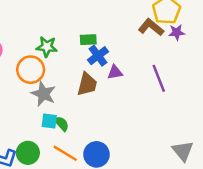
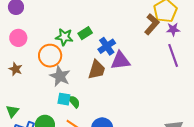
brown L-shape: (151, 27) -> (152, 24), turned 90
green rectangle: (88, 40) -> (85, 33), moved, turned -32
purple triangle: (115, 72) -> (120, 61), size x1.5
purple line: (159, 78) -> (173, 55), moved

